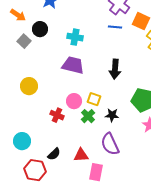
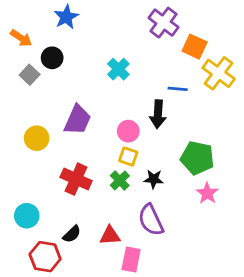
blue line: (115, 27) -> (178, 89), moved
cyan cross: (75, 37) -> (118, 69), moved, turned 35
purple trapezoid: (73, 65) -> (77, 120), moved, turned 100
pink circle: (74, 101) -> (128, 131), moved
red cross: (57, 115) -> (76, 179), size x1.5

